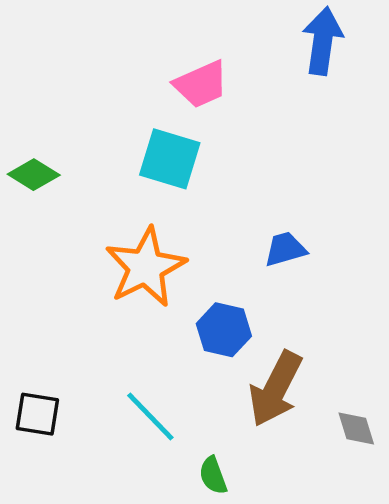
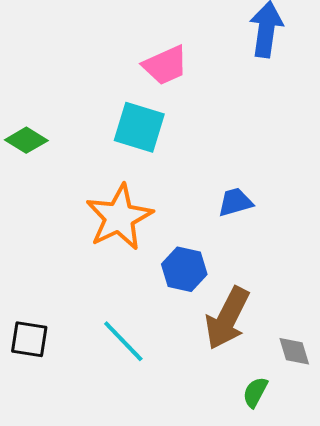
green semicircle: (213, 475) -> (255, 392), moved, turned 48

